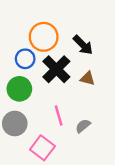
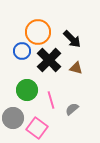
green circle: (19, 89) -> (27, 90), moved
gray circle: (15, 124) -> (13, 118), moved

